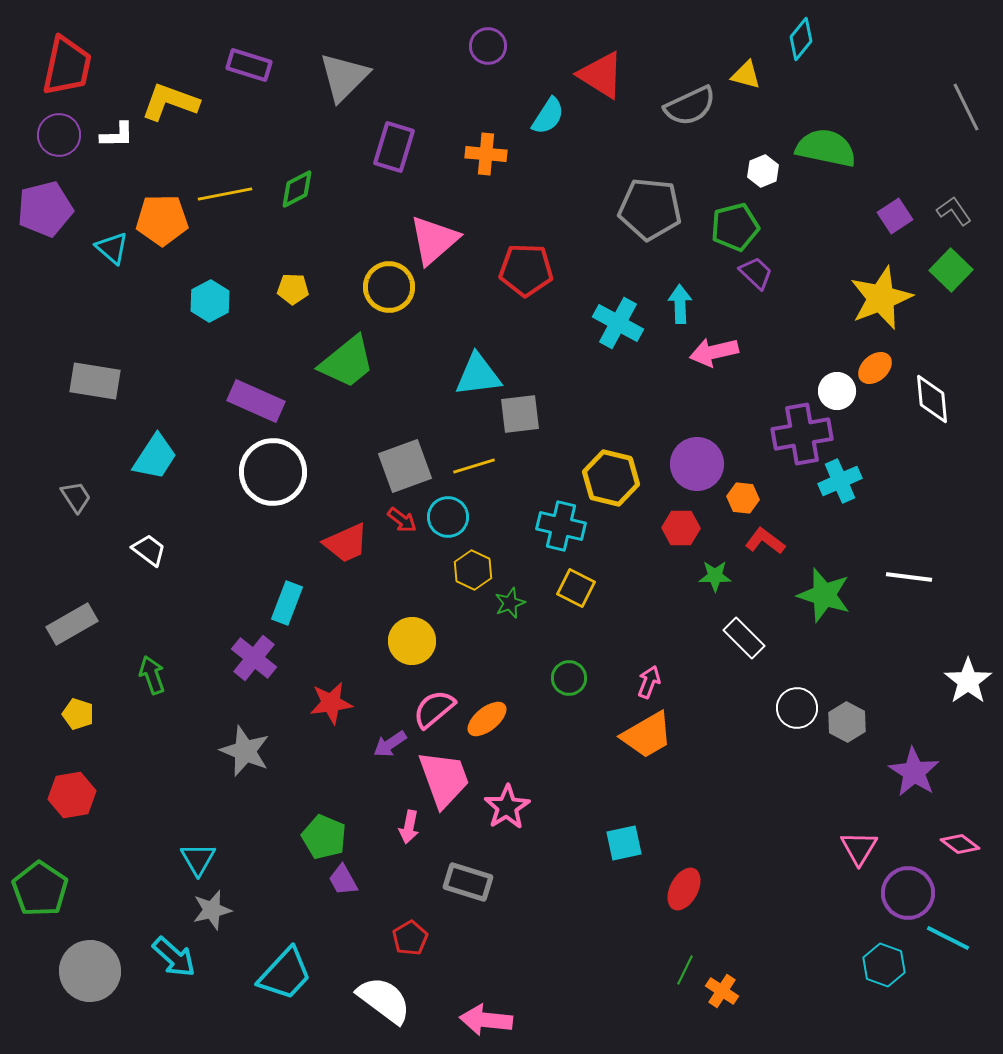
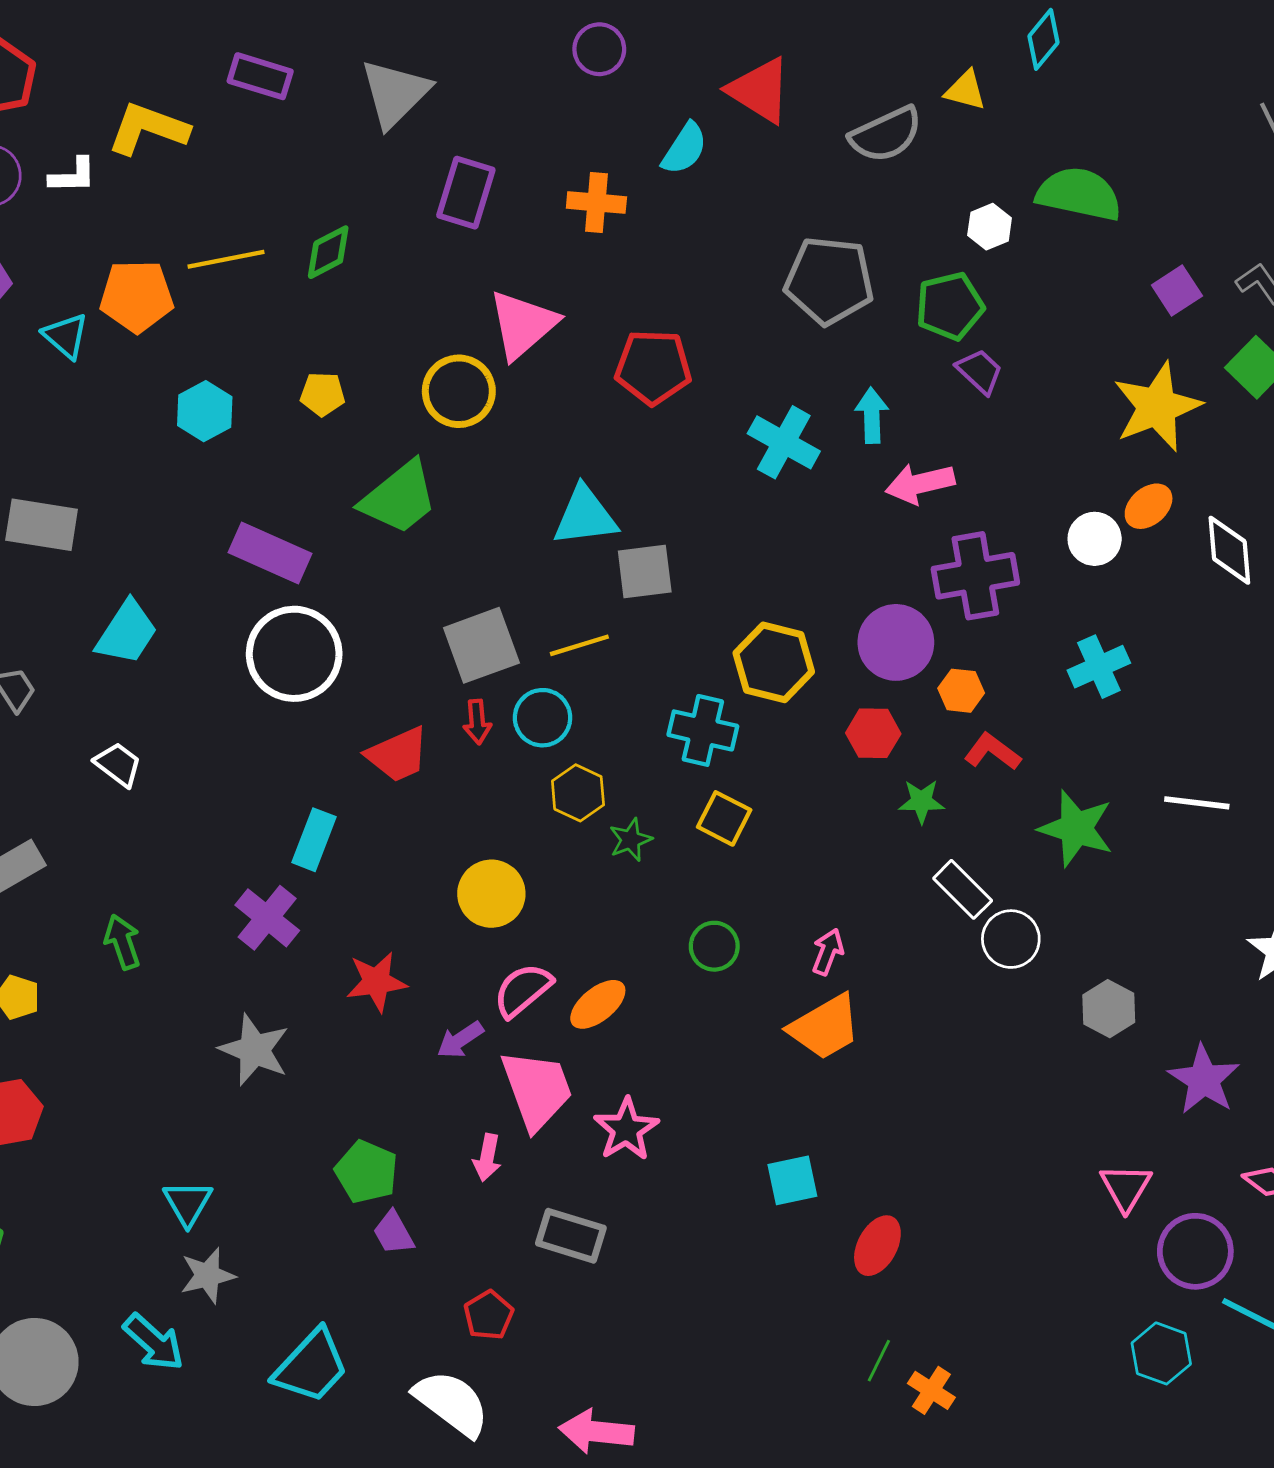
purple cross: (802, 434) -> (975, 576), moved
red arrow: (402, 520) -> (477, 722), turned 48
white circle: (797, 708) -> (1011, 939), moved

